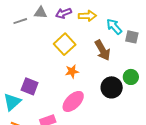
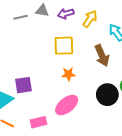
yellow arrow: (87, 16) -> (90, 19), turned -60
yellow square: (65, 44) -> (64, 46), turned 35
purple square: (30, 86) -> (23, 85), turned -36

